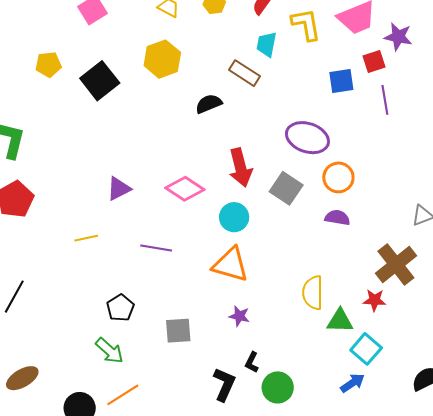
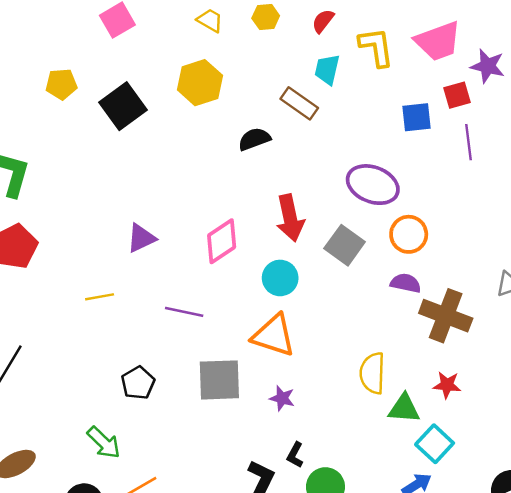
pink diamond: (185, 189) -> (222, 241), turned -69
brown cross: (396, 264) -> (446, 316), moved, turned -33
gray square: (178, 331) -> (219, 380), moved, size x1.4
green arrow: (110, 351) -> (104, 443), moved

